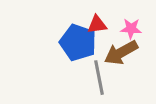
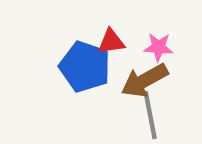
gray line: (99, 78) -> (150, 115), moved

